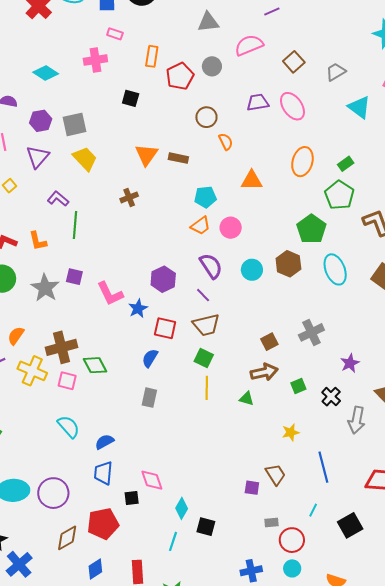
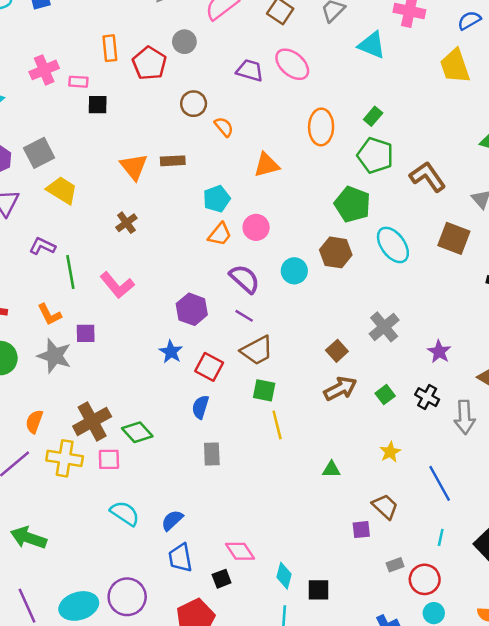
pink rectangle: (115, 34) -> (78, 82), moved
purple trapezoid: (258, 102) -> (250, 70), turned 40
orange L-shape: (38, 241) -> (50, 314), moved
pink L-shape: (110, 294) -> (117, 285), moved
red square: (165, 328) -> (209, 367), turned 30
green triangle: (247, 399) -> (331, 469), moved

